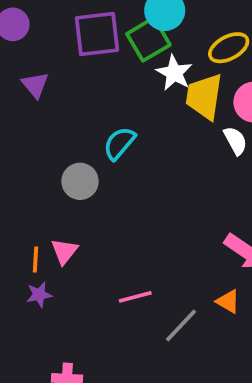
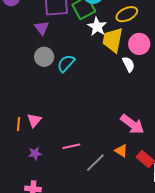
purple triangle: (35, 85) -> (42, 28), moved
gray circle: (80, 181) -> (44, 57), moved
purple star: (39, 295) -> (35, 153), moved

